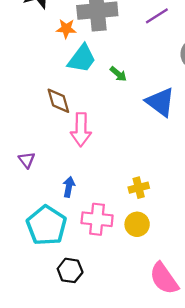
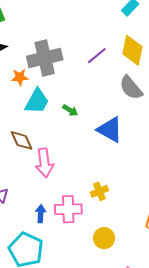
yellow cross: (139, 188) -> (99, 191), moved
pink cross: (97, 219) -> (68, 209), moved

